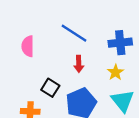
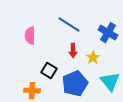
blue cross: (120, 43) -> (108, 33), turned 36
yellow star: (115, 72) -> (93, 58), moved

